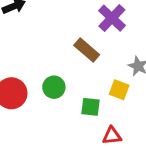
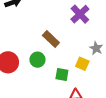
brown rectangle: (87, 50) -> (51, 39), moved

